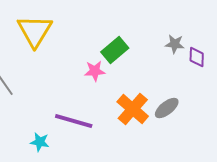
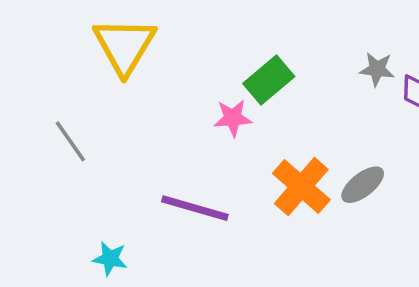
cyan star: (40, 142) -> (110, 259), moved

